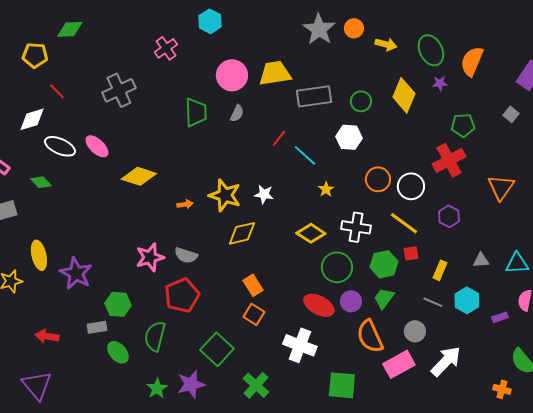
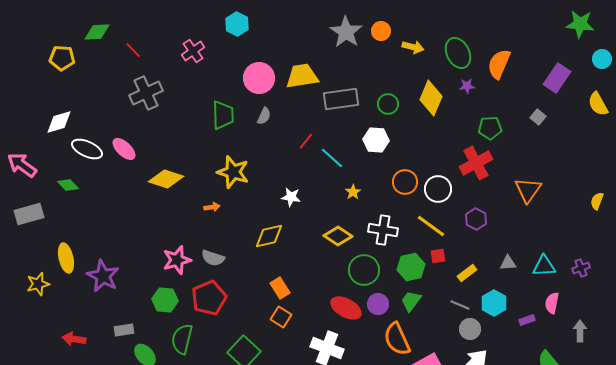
red line: (57, 91) -> (133, 50), moved
yellow star: (225, 195) -> (233, 172), moved
yellow rectangle: (440, 270) -> (467, 273), turned 30
green hexagon: (118, 304) -> (165, 300), moved
gray circle: (415, 331) -> (470, 329), moved

